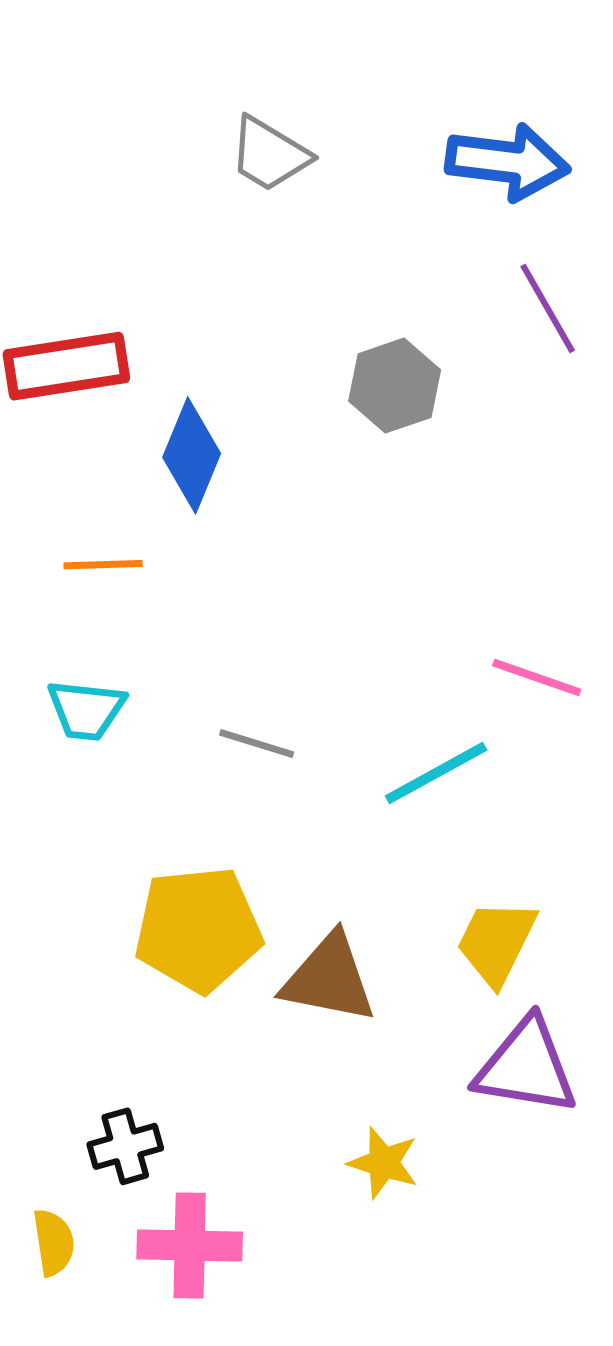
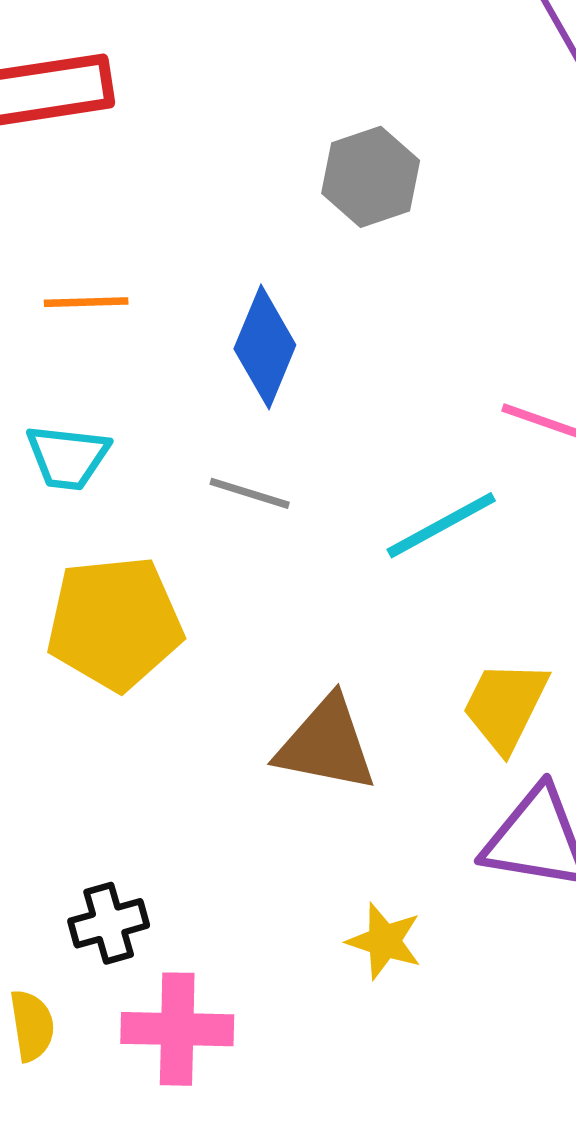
gray hexagon: (395, 386) -> (371, 177), moved
blue diamond: (192, 455) -> (265, 347), moved
yellow pentagon: (198, 929) -> (115, 623), moved

